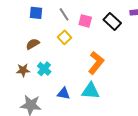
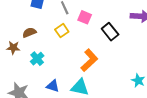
black rectangle: (112, 21) -> (110, 32), moved
brown star: (23, 70) -> (13, 48), moved

